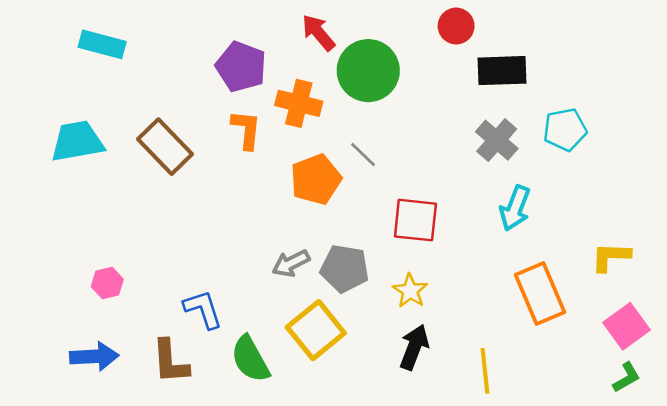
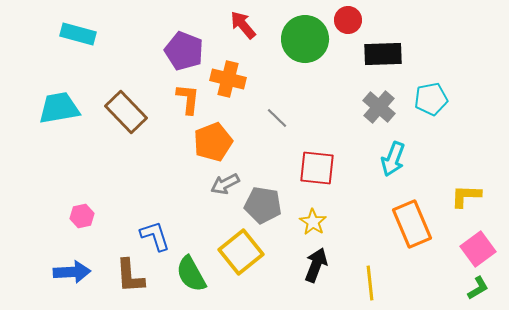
green circle: (368, 71) -> (305, 39), moved
orange pentagon: (316, 179) -> (213, 142), moved
gray arrow: (291, 263) -> (225, 184), moved

